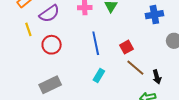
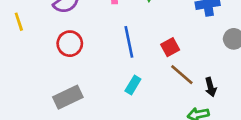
yellow line: (28, 29) -> (19, 22), moved

